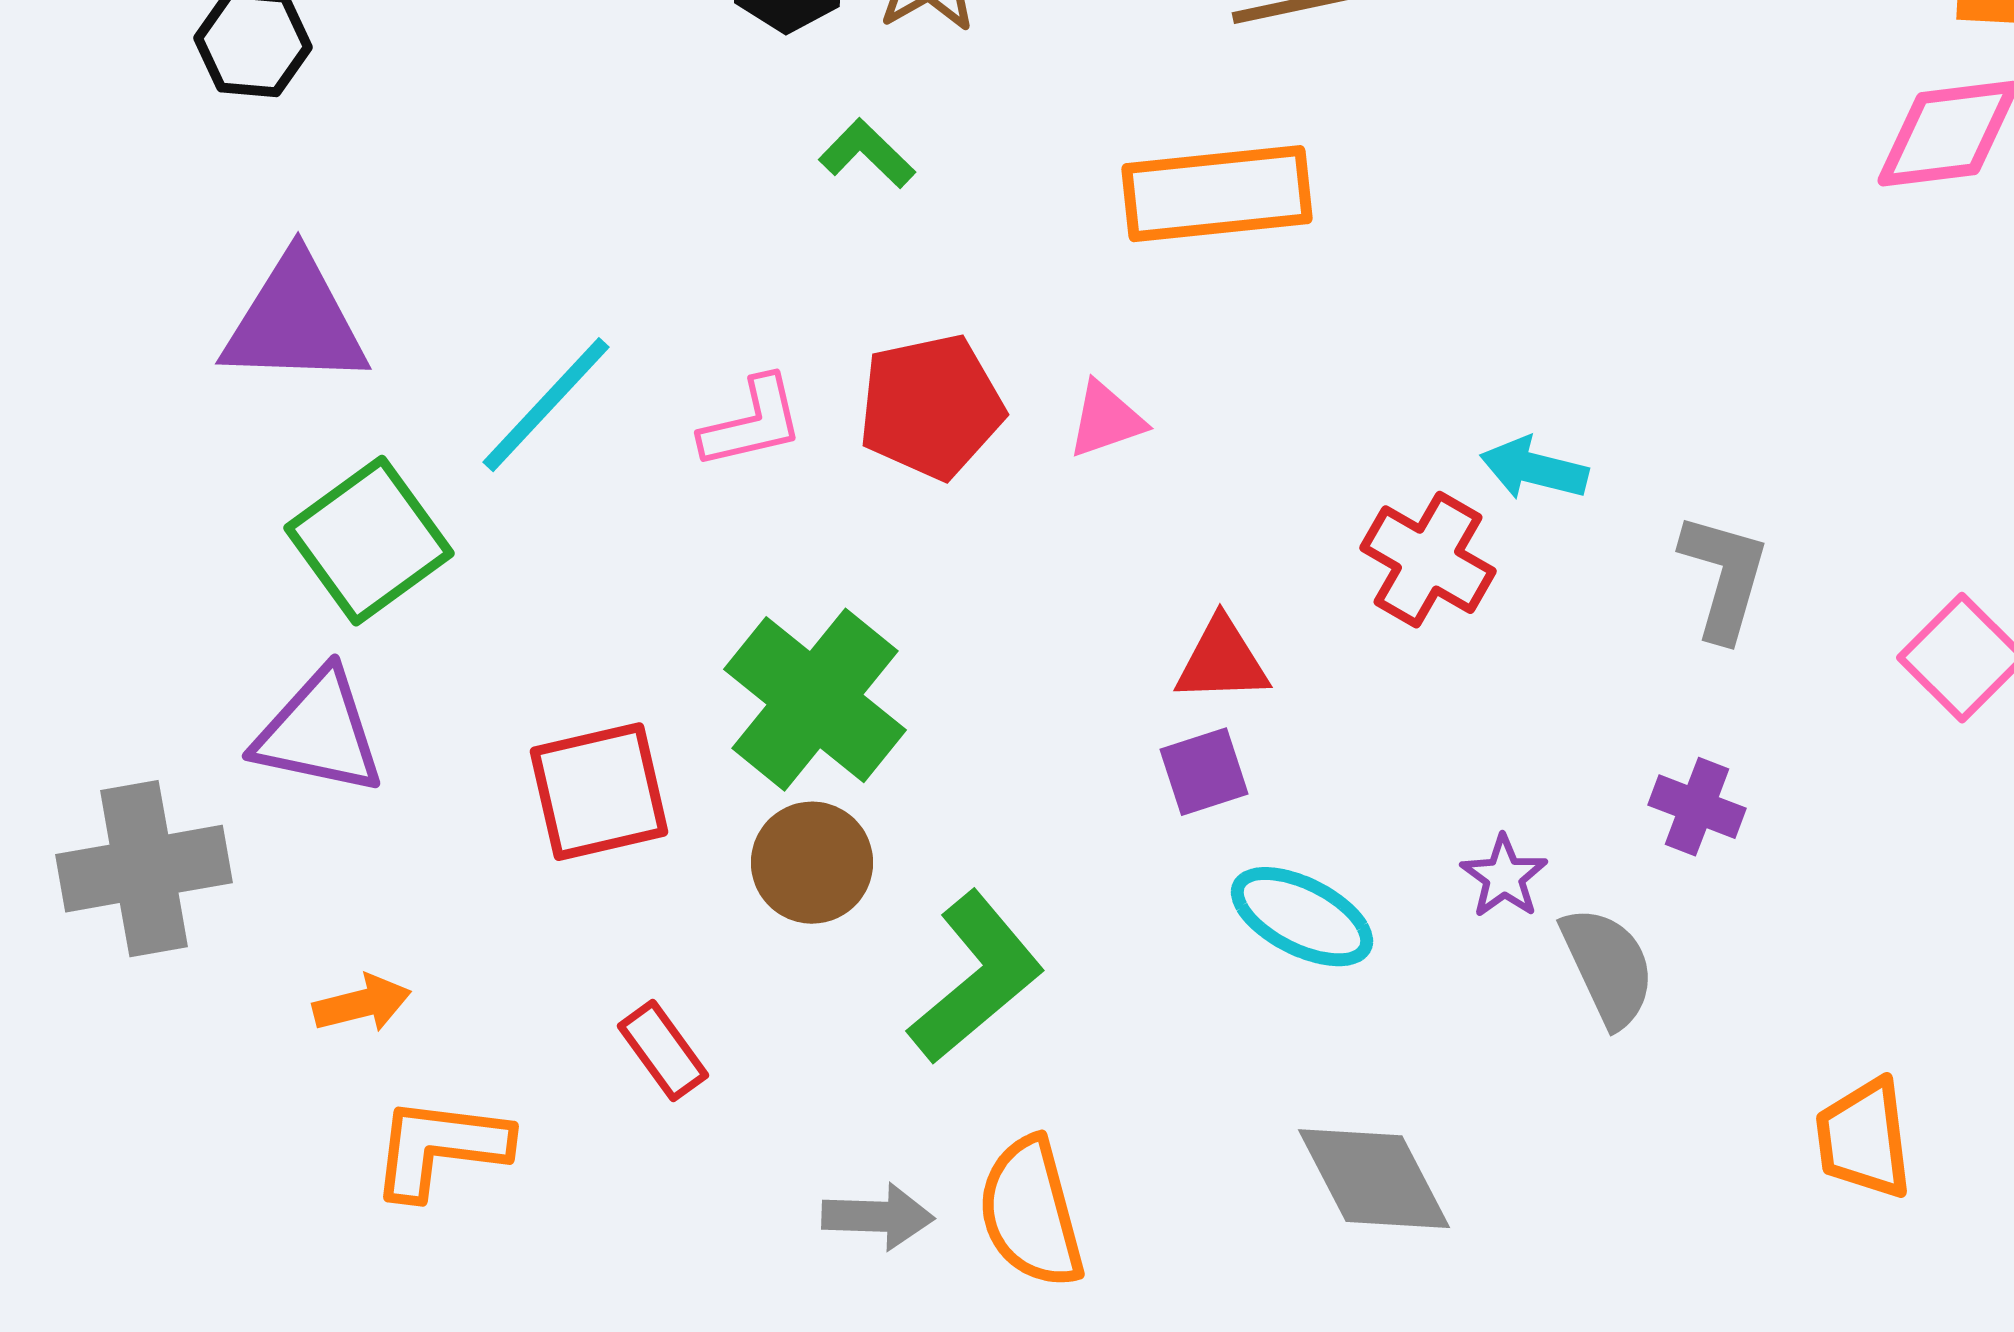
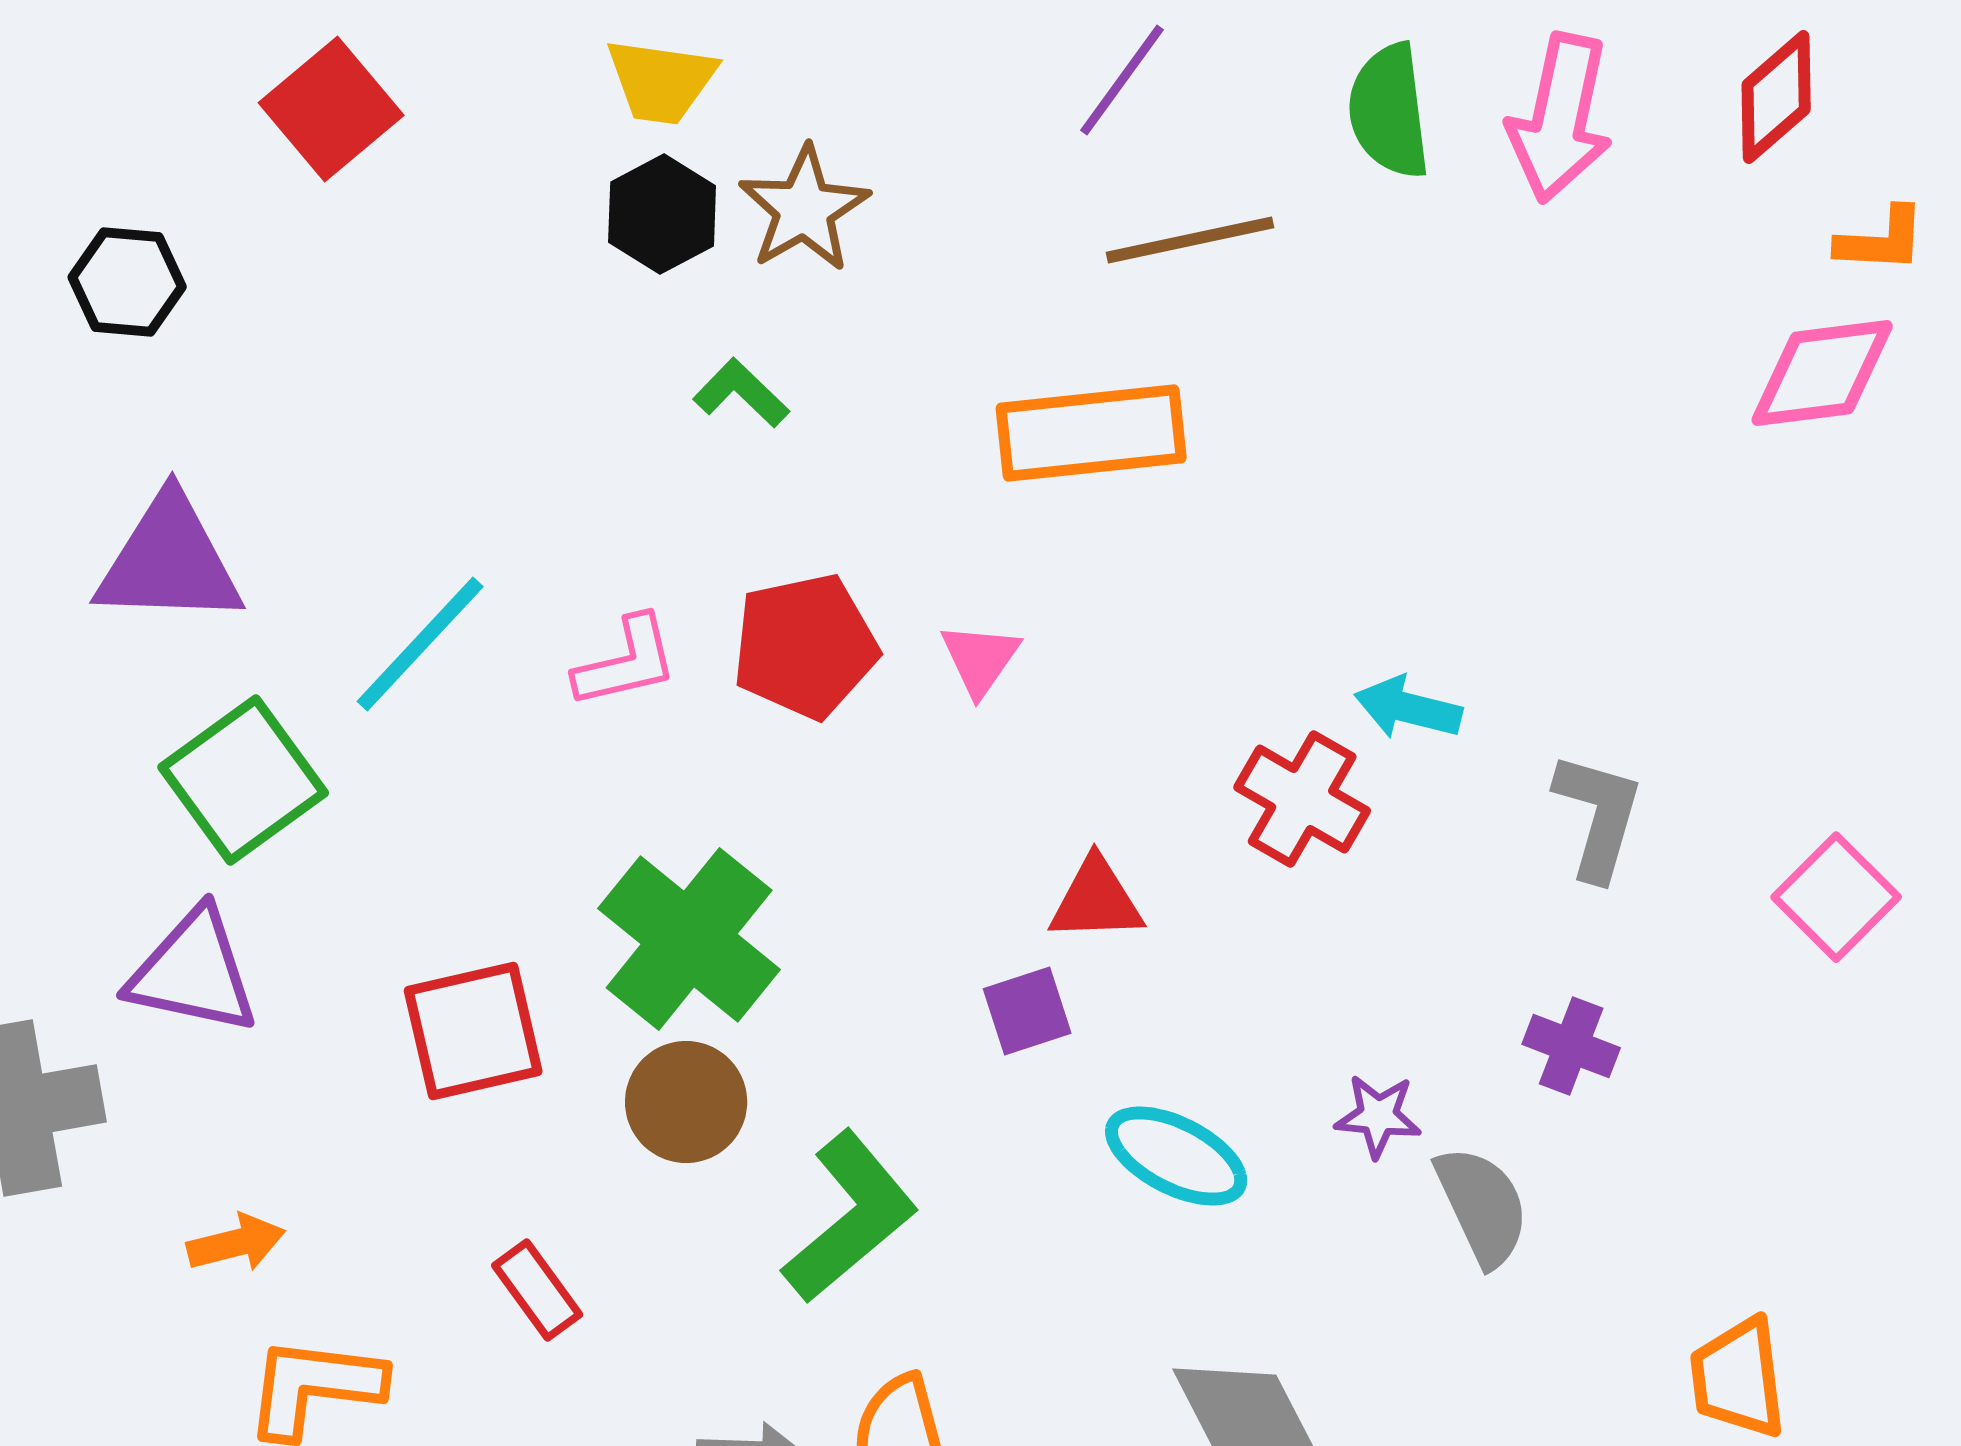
pink triangle: (1106, 420) -> (980, 659), turned -36
purple square: (1204, 772) -> (1027, 1011), moved
purple star: (1504, 877) -> (1378, 1116), turned -30

